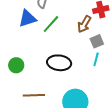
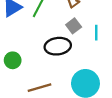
gray square: (97, 41) -> (74, 26), moved

